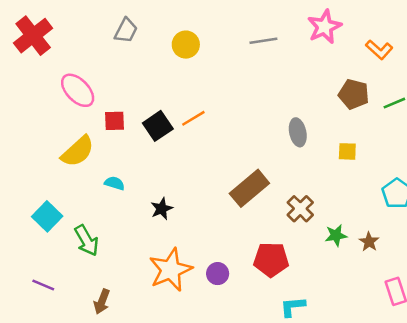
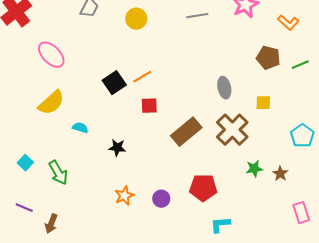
red square: (115, 121) -> (149, 106), moved
black star: (162, 209) -> (117, 148), turned 30
brown cross: (300, 209) -> (232, 130), moved, size x1.5
cyan square: (47, 216) -> (25, 163), moved, size x0.7
orange star: (171, 270) -> (124, 196), size x0.6
brown arrow: (102, 302) -> (51, 224), moved

